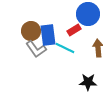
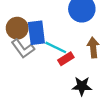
red rectangle: (74, 30) -> (66, 59), moved

